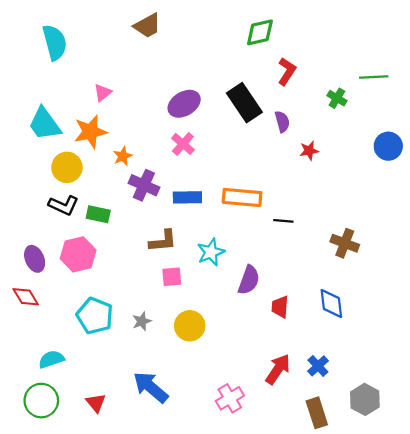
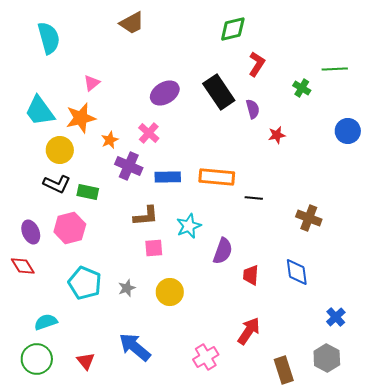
pink cross: (183, 144) -> (149, 133), moved
blue cross: (318, 366) -> (336, 317), moved

